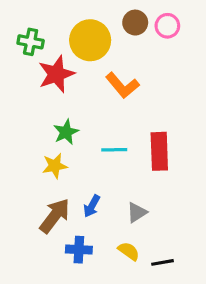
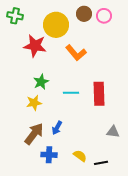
green cross: (31, 42) -> (15, 16), moved
red star: (56, 74) -> (35, 46), turned 30
gray triangle: (137, 213) -> (113, 132), moved, turned 40

